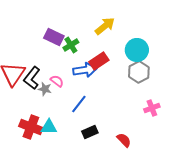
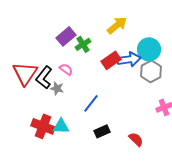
purple rectangle: (54, 37) -> (66, 36), turned -66
blue arrow: (85, 70) -> (129, 59), moved
pink semicircle: (57, 81) -> (66, 69), moved

